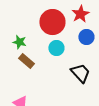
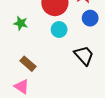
brown rectangle: (26, 61) -> (28, 64), moved

